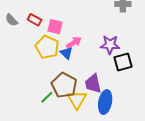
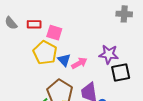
red rectangle: (35, 20) -> (34, 24), turned -32
pink arrow: (74, 43) -> (79, 63), moved

